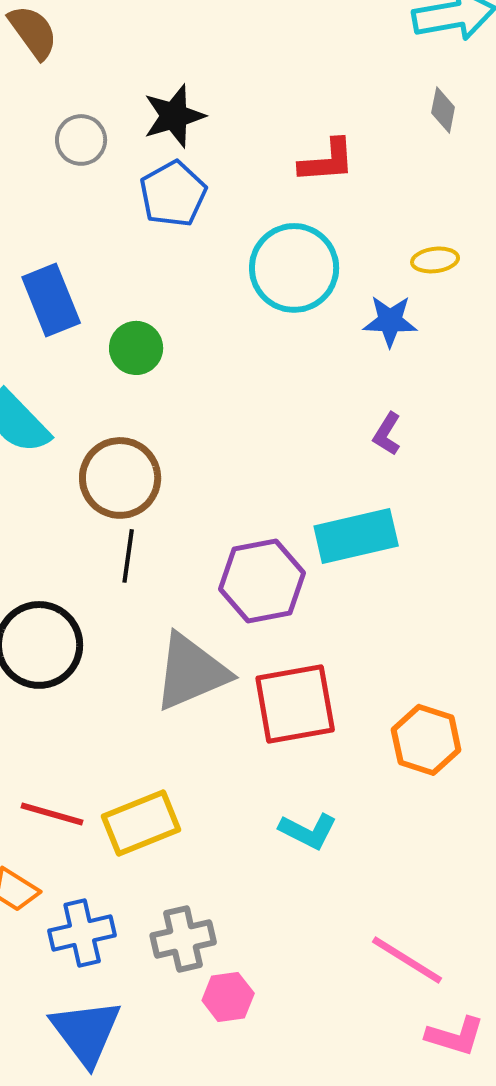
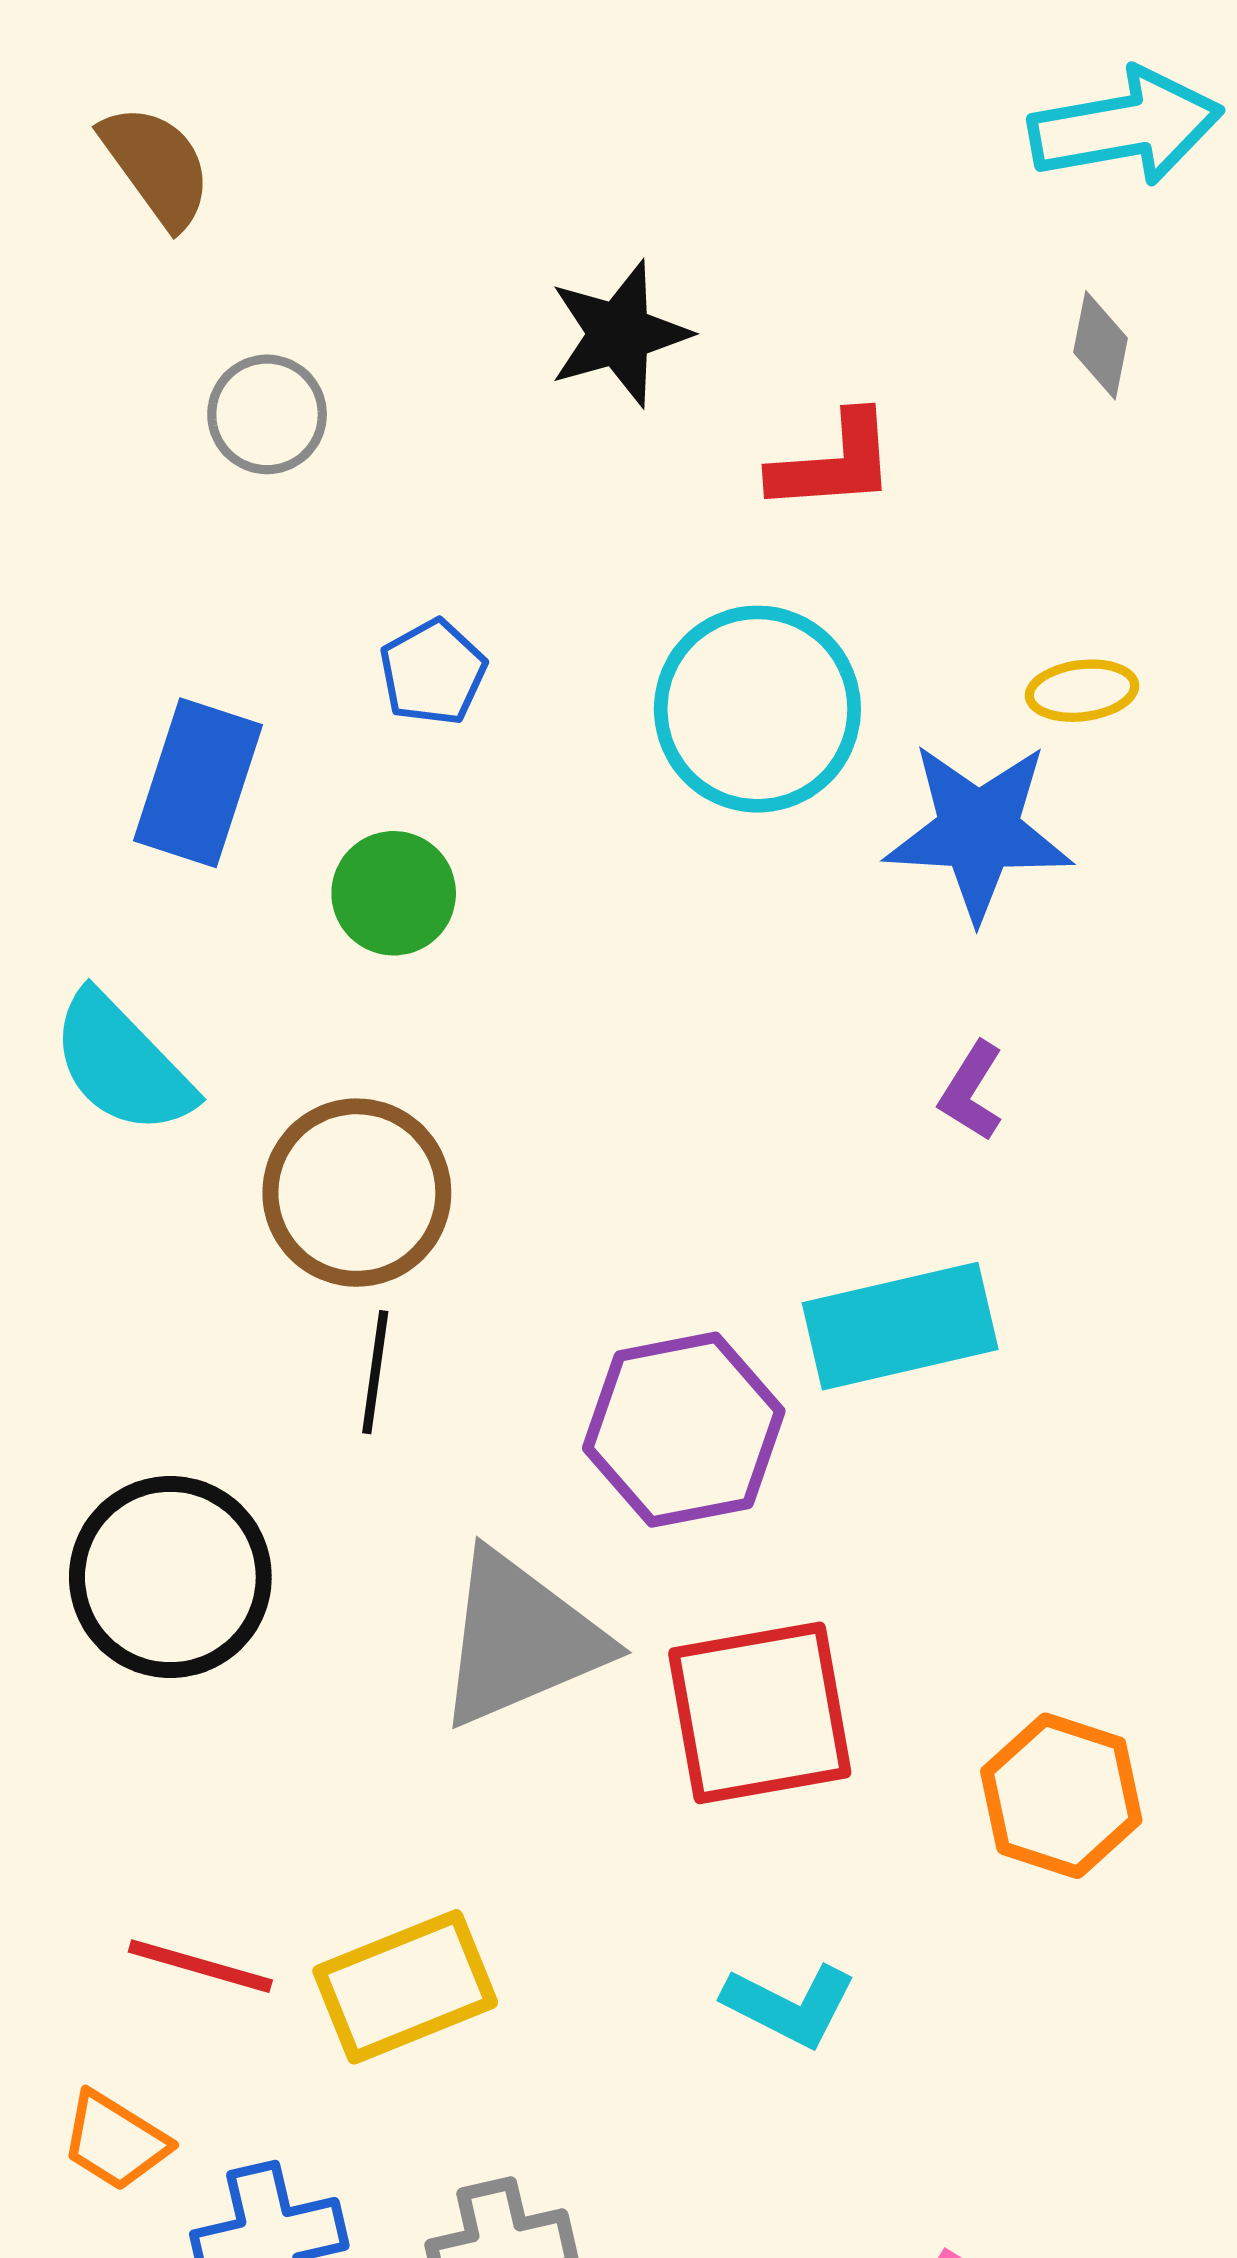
black star: (174, 116) -> (619, 334), moved
blue pentagon: (173, 194) -> (433, 672), moved, size x0.7
blue rectangle: (51, 300) -> (198, 783), turned 40
blue star: (390, 321) -> (978, 831), size x1.5

